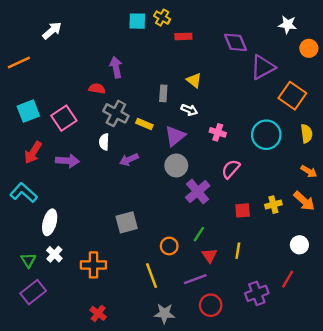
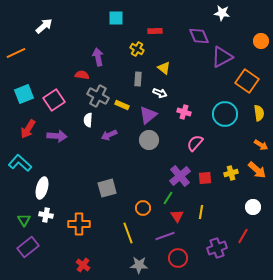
yellow cross: (162, 18) -> (137, 49), moved
white star: (288, 25) -> (222, 13), moved
purple cross: (198, 192) -> (180, 176), moved
white cross: (54, 254) -> (46, 215), turned -32

